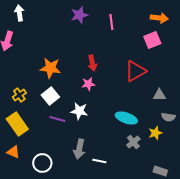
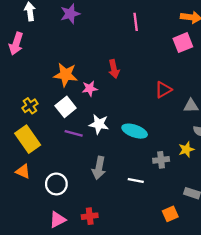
purple star: (79, 15) -> (70, 14), moved
red triangle: (135, 71) -> (163, 90), moved, size x0.7
pink star: (88, 84) -> (90, 89), moved
cyan ellipse: (126, 118) -> (135, 131), moved
gray cross: (133, 142) -> (161, 160), turned 32
white line: (99, 161) -> (136, 181), moved

